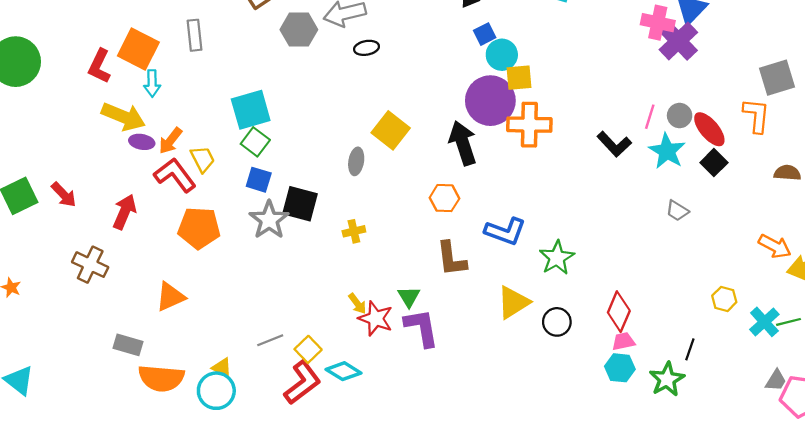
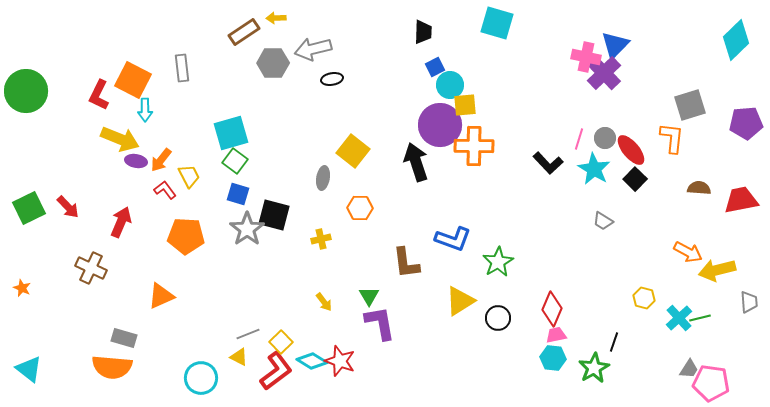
red L-shape: (175, 175) -> (165, 190), size x0.6
orange hexagon: (444, 198) -> (360, 208), moved
red star: (376, 318) -> (340, 361), moved
yellow triangle: (222, 368) -> (239, 357), moved
orange semicircle: (161, 378) -> (112, 367), moved

